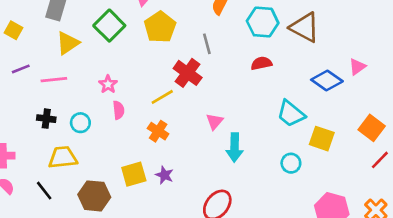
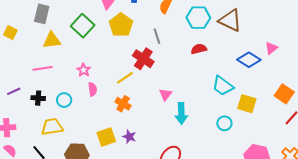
yellow triangle: (68, 43) -> (52, 40), turned 30
purple line: (21, 69) -> (14, 91), moved

